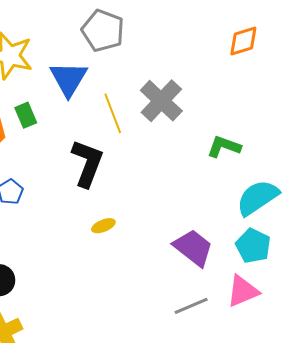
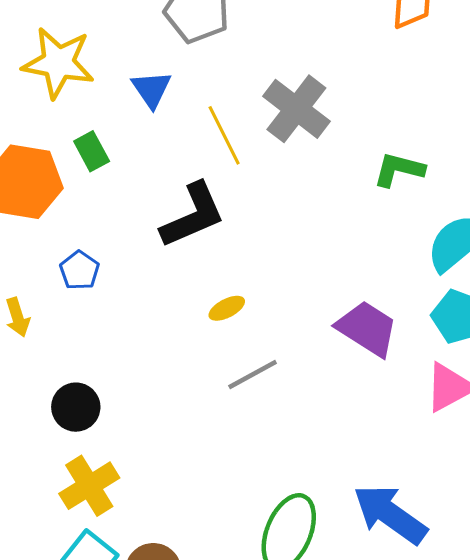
blue triangle: (69, 79) -> (152, 89), size x0.7
black L-shape: (87, 163) -> (193, 215), turned 51
gray line: (191, 306) -> (253, 374), moved

